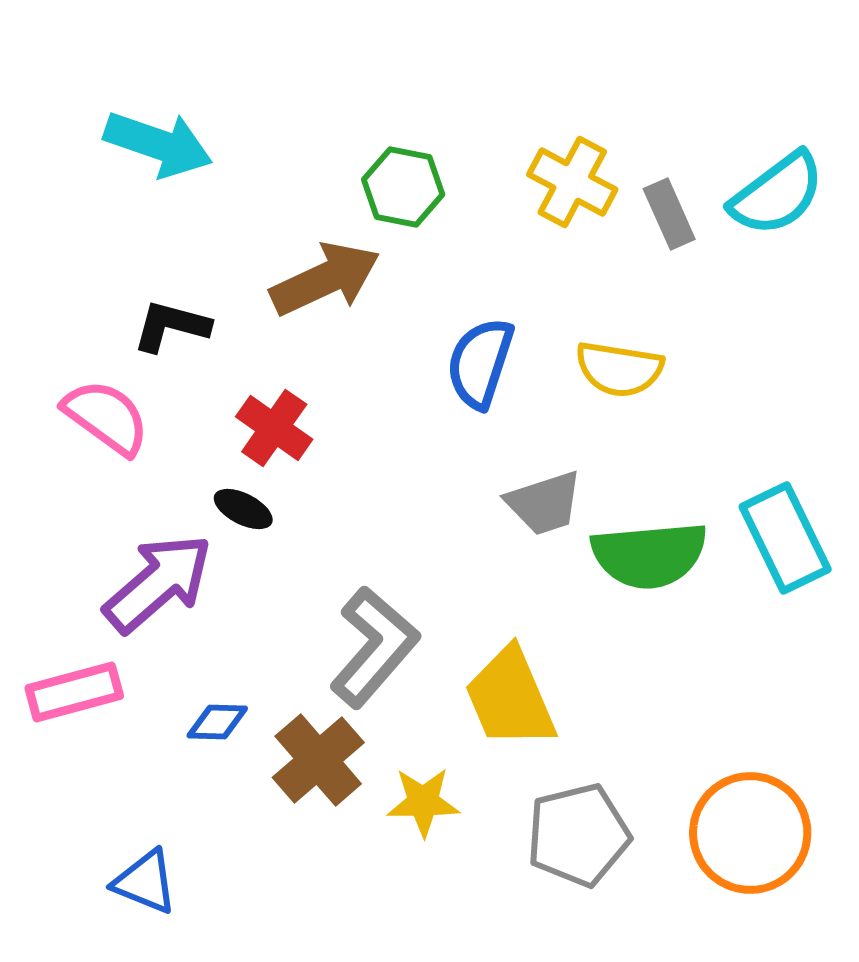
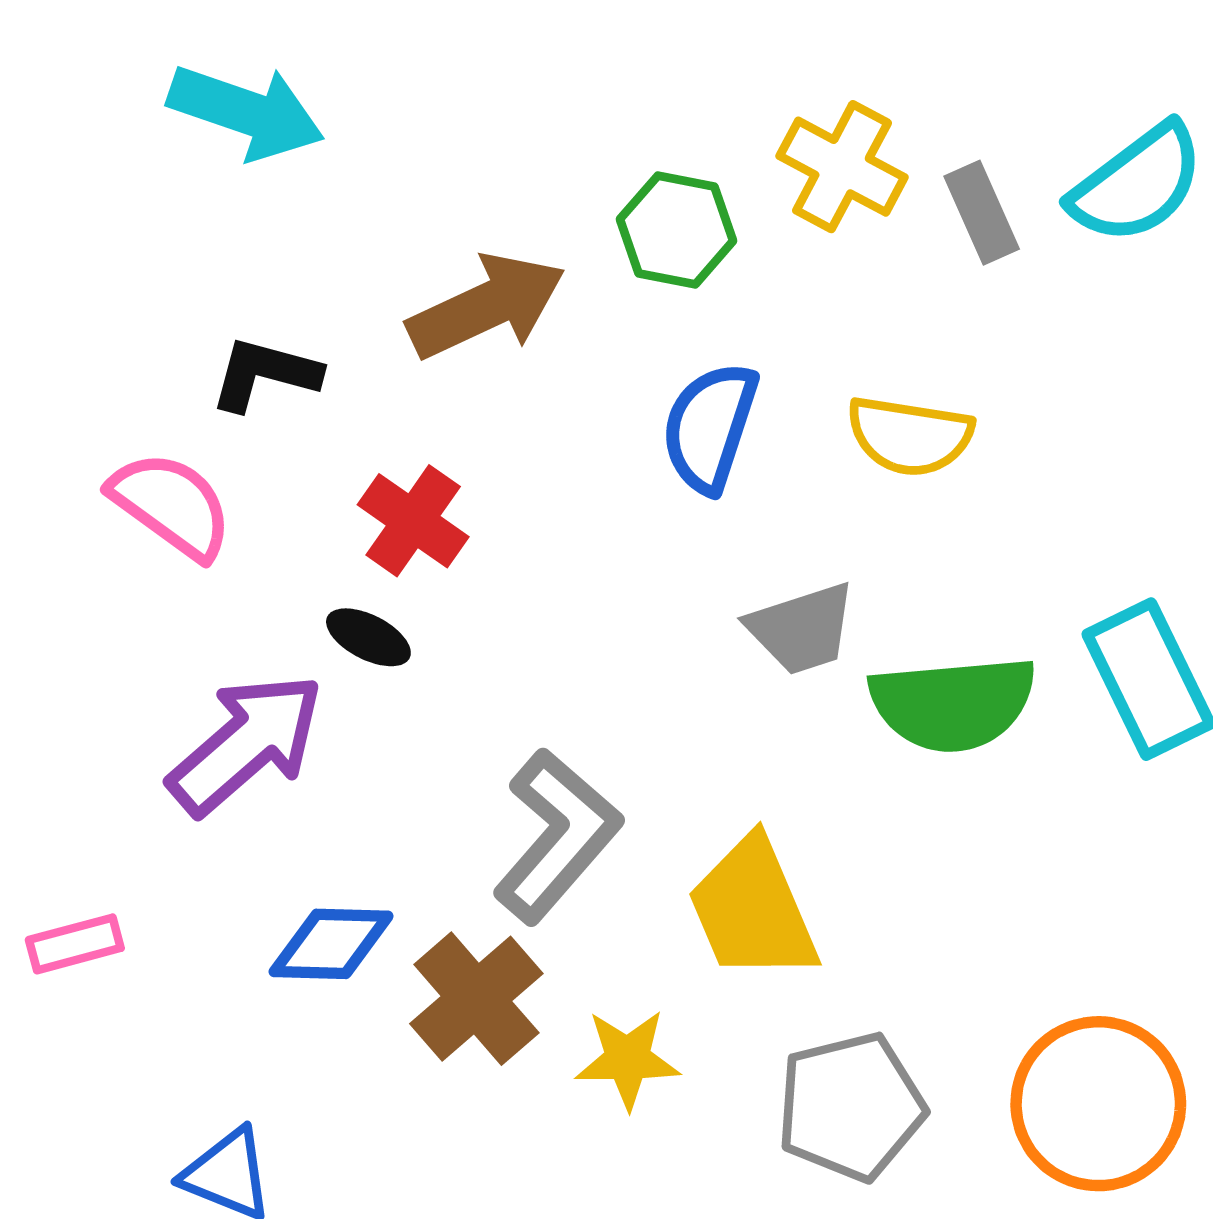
green hexagon: (403, 187) -> (677, 230), moved
pink rectangle: (74, 692) -> (75, 944), moved, size x0.7
blue diamond: (217, 722) -> (331, 944), size x1.4

